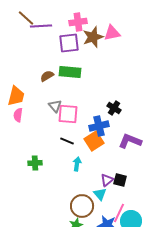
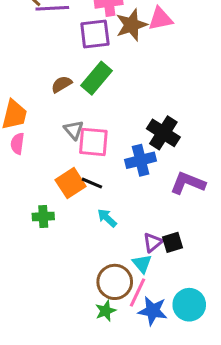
green rectangle: (70, 72) -> (96, 78), turned -55
black cross: (114, 108) -> (163, 133), size x1.5
orange square: (94, 141) -> (71, 183), moved
cyan arrow: (77, 164) -> (107, 218), turned -56
black square: (120, 180) -> (172, 242), turned -32
pink line: (119, 213) -> (138, 293), moved

